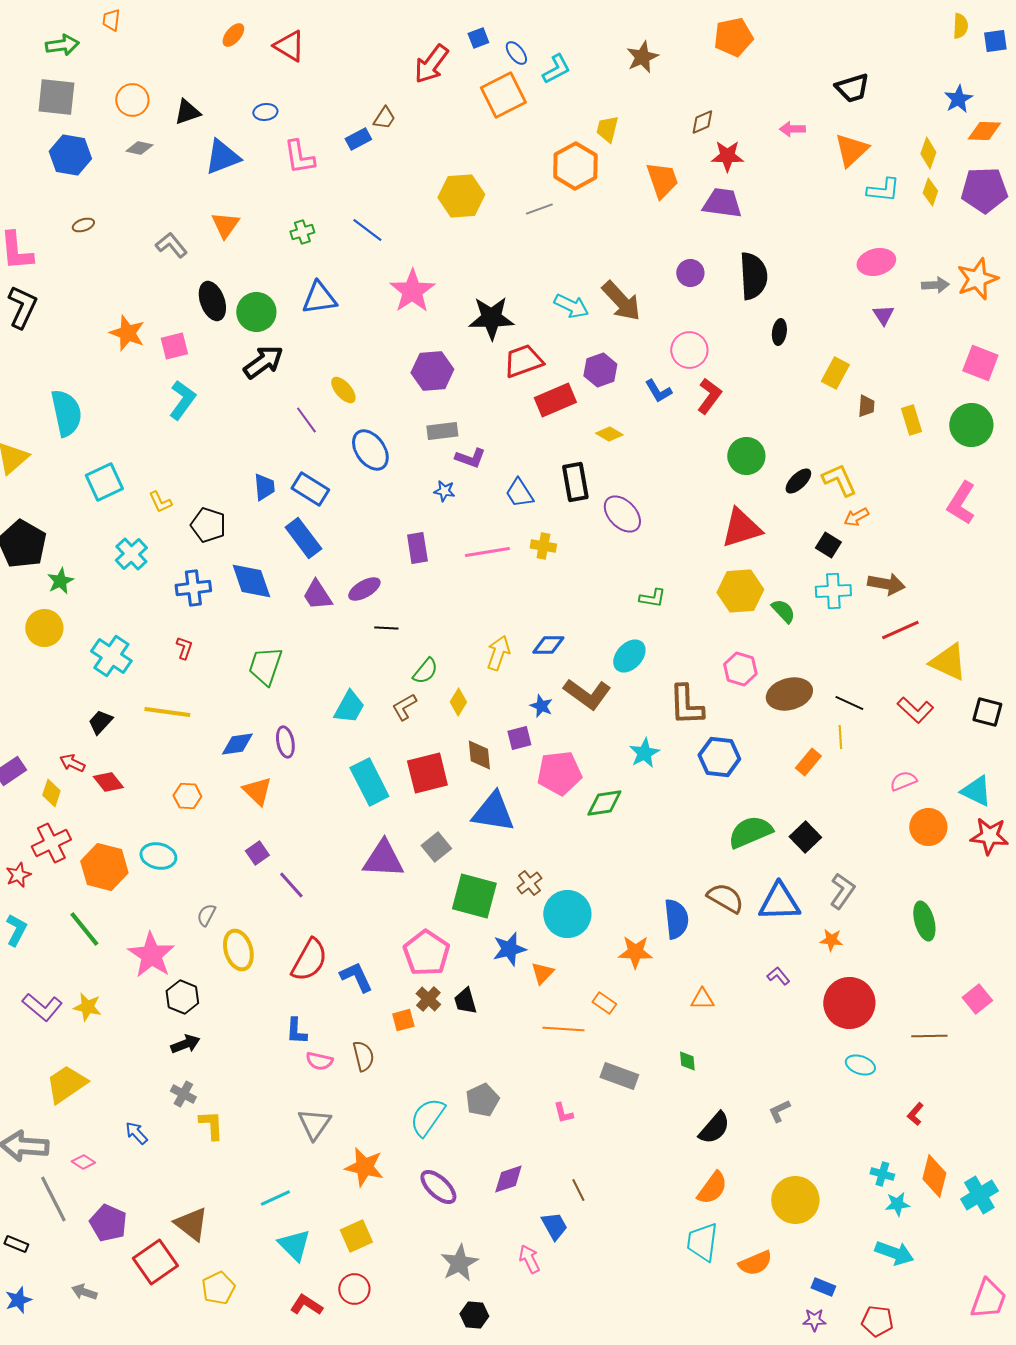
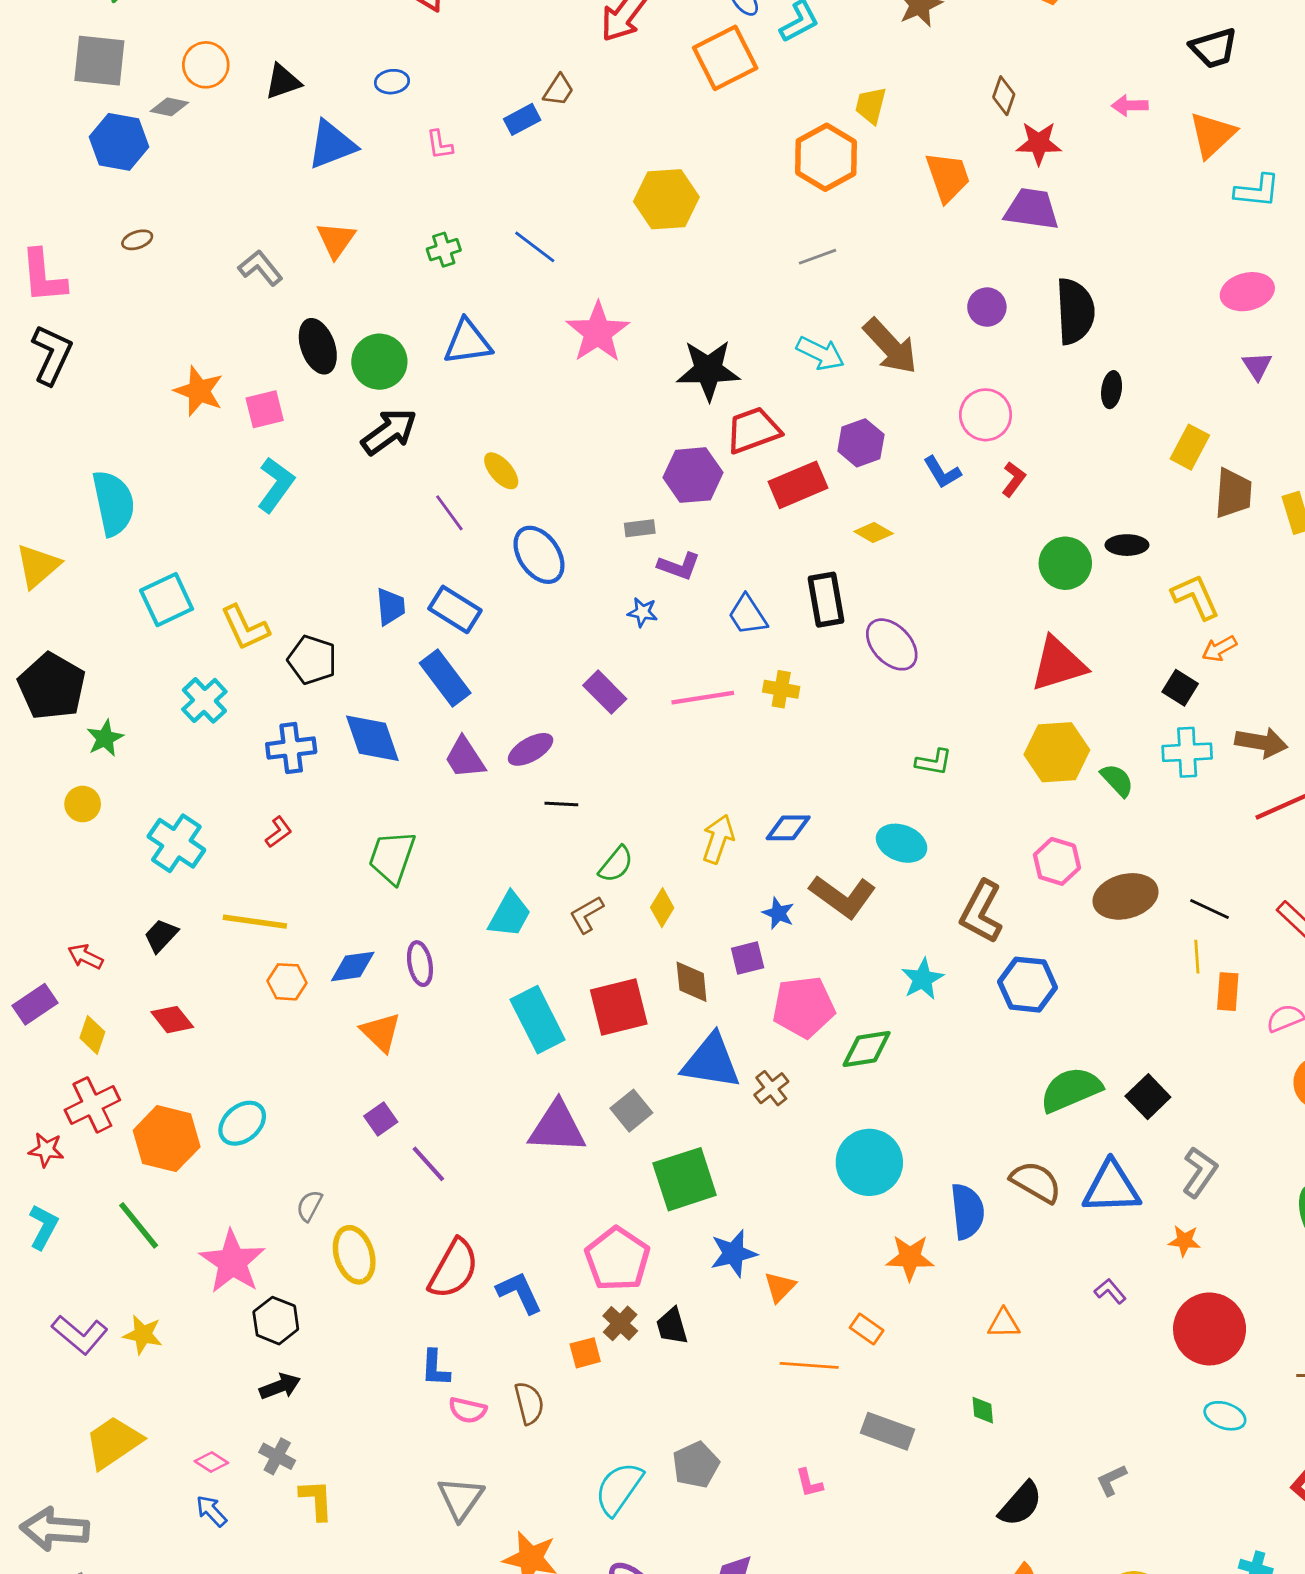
brown diamond: (702, 122) -> (1004, 96), turned -48
gray diamond: (139, 148) -> (169, 107), moved
pink L-shape: (299, 157) -> (440, 145), size x0.6
gray line: (539, 209) -> (818, 257), moved
purple hexagon: (432, 371) -> (693, 475), moved
red L-shape: (709, 396) -> (1014, 479), size x0.7
brown trapezoid: (866, 406) -> (1233, 493), size x1.6
gray rectangle: (442, 431) -> (640, 528), size x0.7
black ellipse: (798, 481) -> (1127, 545), moved, turned 44
yellow L-shape: (160, 502) -> (245, 628), size x1.5
purple rectangle: (417, 548) -> (605, 692), turned -36
yellow circle: (44, 628) -> (83, 804), size x0.7
red L-shape: (184, 648) -> (279, 832), turned 35
cyan ellipse: (629, 656) -> (902, 843), turned 68
brown L-shape: (686, 705) -> (981, 912), turned 30
orange rectangle: (808, 762) -> (1228, 992), moved, turned -36
red arrow: (72, 763) -> (85, 957), moved
orange hexagon: (187, 796) -> (287, 982), moved
cyan ellipse: (158, 856) -> (242, 1123), turned -52
red star: (18, 875) -> (46, 1150), turned 30
brown cross: (529, 883) -> (771, 1088), moved
green square: (474, 896) -> (685, 1179), turned -33
cyan circle: (567, 914) -> (869, 1162), moved
pink diamond: (83, 1162) -> (211, 1462), moved

